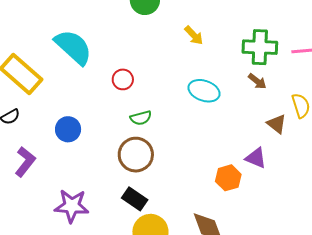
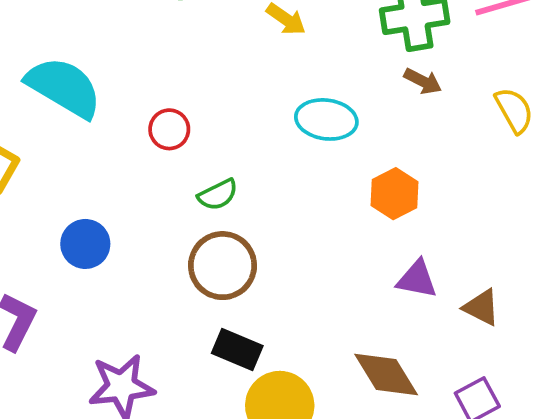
brown triangle: (277, 124) -> (481, 307), moved
purple triangle: (256, 158) -> (417, 279), moved
orange hexagon: (228, 178) -> (394, 194), moved

